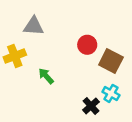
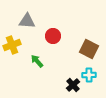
red circle: (87, 45) -> (53, 36), moved
cyan cross: (111, 93) -> (89, 75), turned -32

